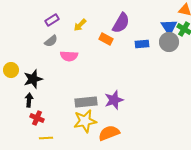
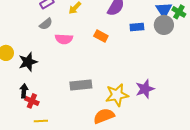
orange rectangle: (106, 39) -> (101, 36), moved
black arrow: (29, 100) -> (24, 91), moved
purple star: (114, 100) -> (145, 89), moved
yellow star: (85, 121) -> (117, 95), moved

